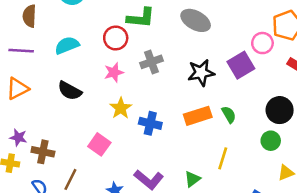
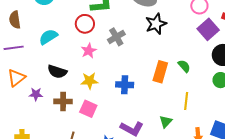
purple square: (241, 65) -> (208, 29), moved
black star: (201, 73) -> (156, 24), moved
yellow star: (121, 108) -> (90, 81), moved, turned -30
orange rectangle: (198, 116) -> (160, 72), turned -45
purple star: (18, 137) -> (36, 94), moved
brown cross: (43, 152) -> (63, 101), moved

